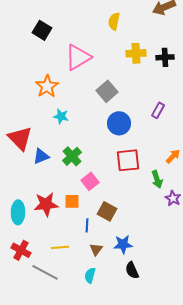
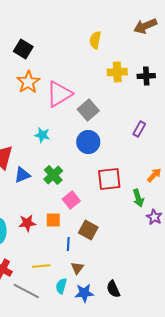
pink triangle: (78, 57) -> (59, 94), moved
orange star: (47, 86) -> (28, 82), moved
blue circle: (119, 123) -> (88, 142), moved
red star: (46, 204) -> (27, 223), size x0.7
blue star: (123, 244) -> (84, 293), moved
cyan semicircle: (90, 275) -> (61, 286), moved

